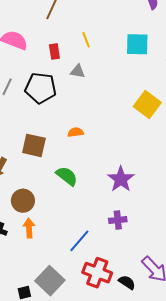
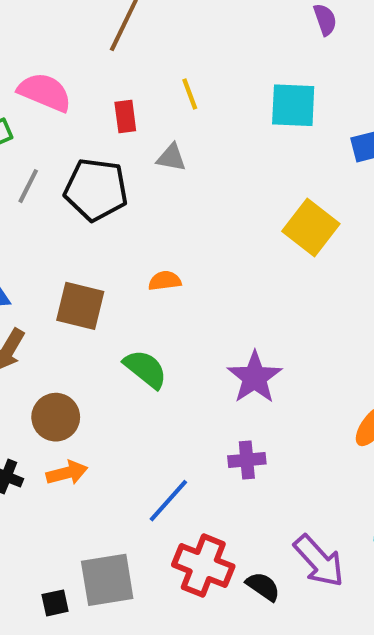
orange arrow: (29, 228) -> (67, 473), turned 78
gray square: (50, 281) -> (107, 580), turned 36

